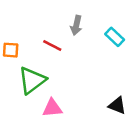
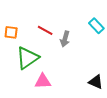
gray arrow: (76, 25) -> (65, 39), moved

